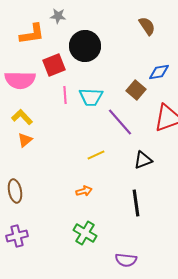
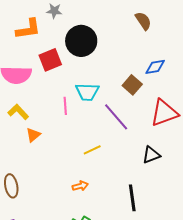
pink line: (65, 95) -> (65, 106), moved
orange triangle: (25, 140) -> (33, 135), moved
black triangle: (143, 160) -> (151, 155), moved

